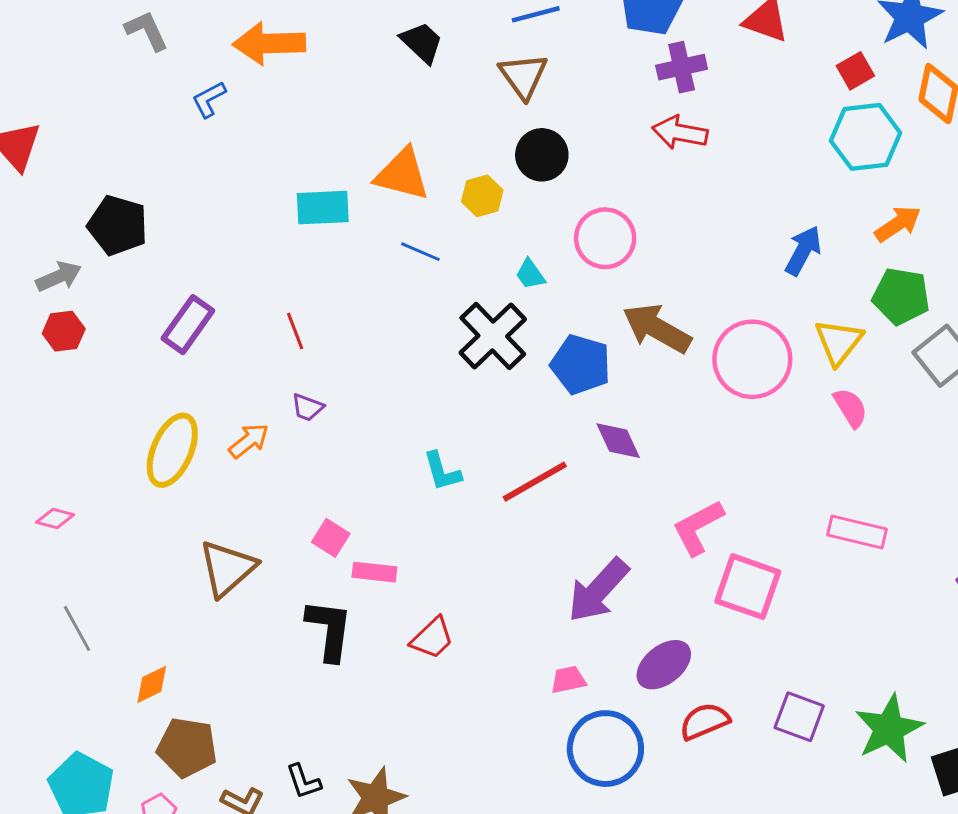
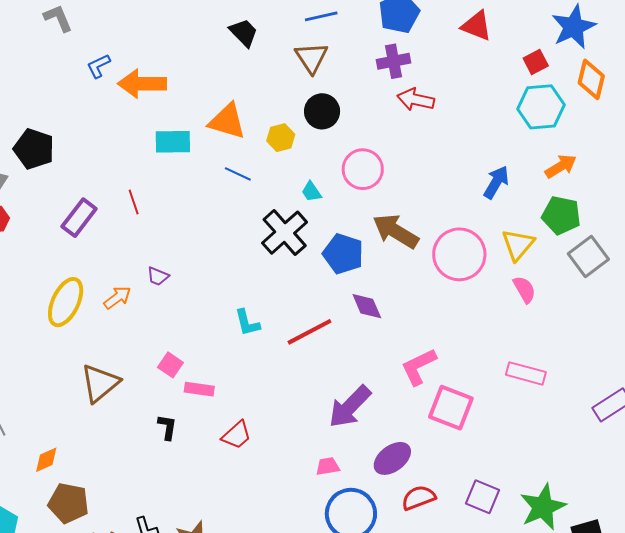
orange arrow: (269, 43) -> (142, 84), moved
purple cross: (682, 67) -> (394, 61), moved
red line: (295, 331) -> (134, 202), moved
black L-shape: (329, 630) -> (167, 427), size x0.6

